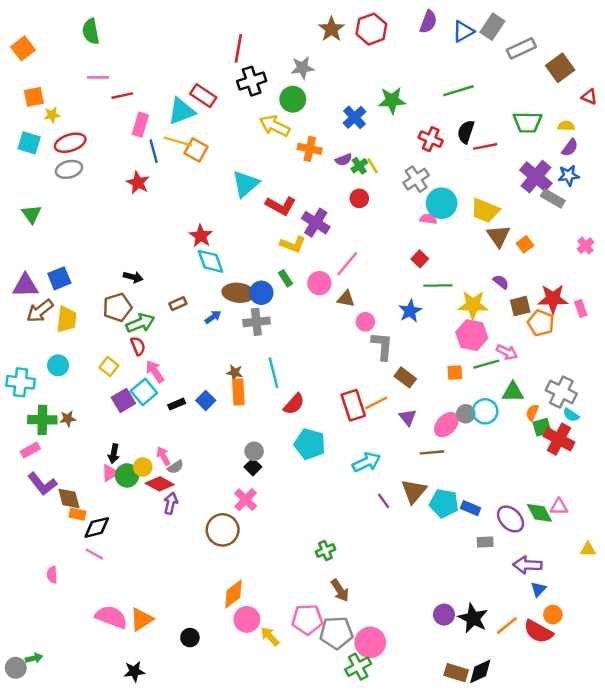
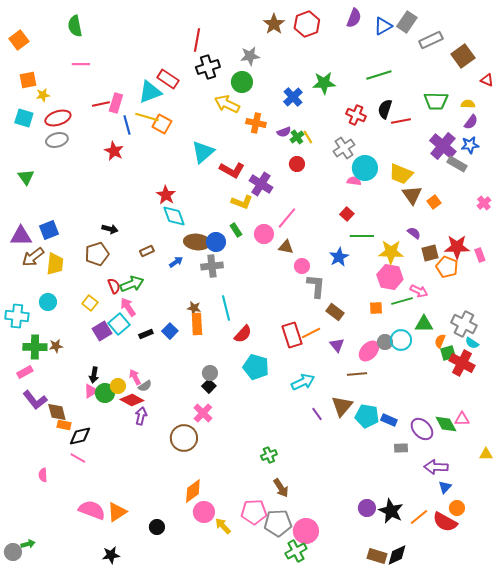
red line: (122, 96) -> (101, 104), moved
green arrow: (140, 323) -> (132, 284), moved

